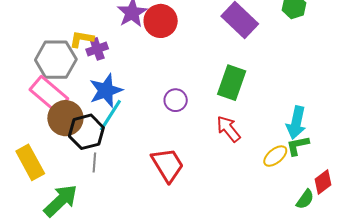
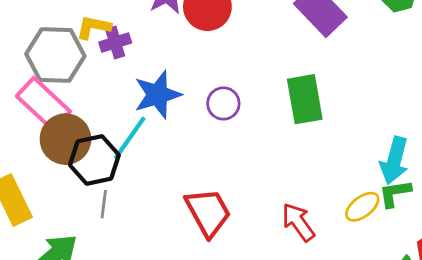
green rectangle: (232, 83) -> (305, 99), turned -32
blue star: (106, 91) -> (158, 95), moved
purple circle: (176, 100) -> (223, 103), moved
red arrow: (228, 129) -> (298, 222), moved

